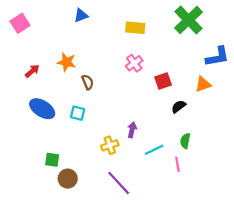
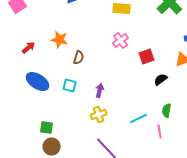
brown semicircle: (88, 82) -> (79, 58), turned 40
purple arrow: (132, 130) -> (100, 90), moved
brown circle: (68, 179) -> (52, 146), moved

